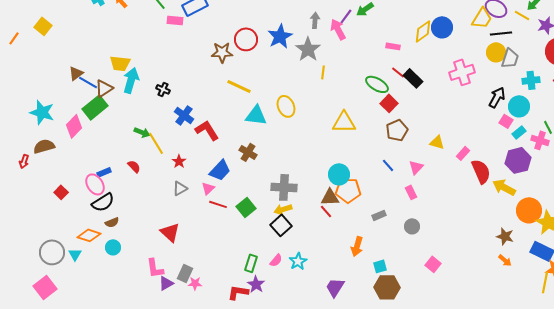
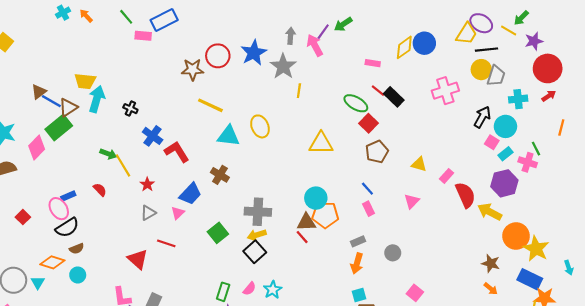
pink triangle: (416, 167) -> (412, 201), moved
pink rectangle: (411, 192) -> (368, 209), moved
red line: (218, 204) -> (166, 243), moved
orange arrow: (357, 246) -> (357, 263), moved

